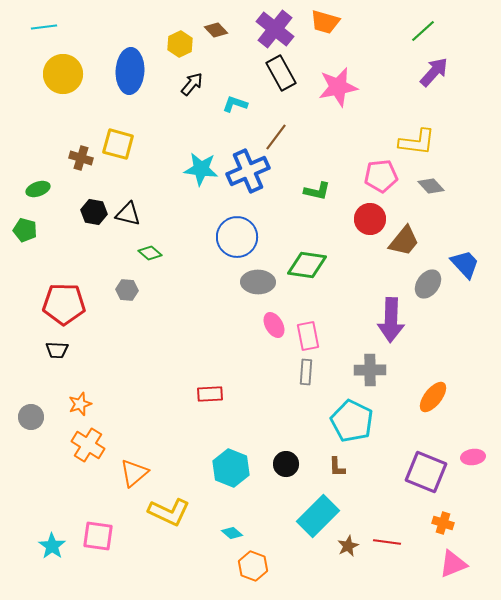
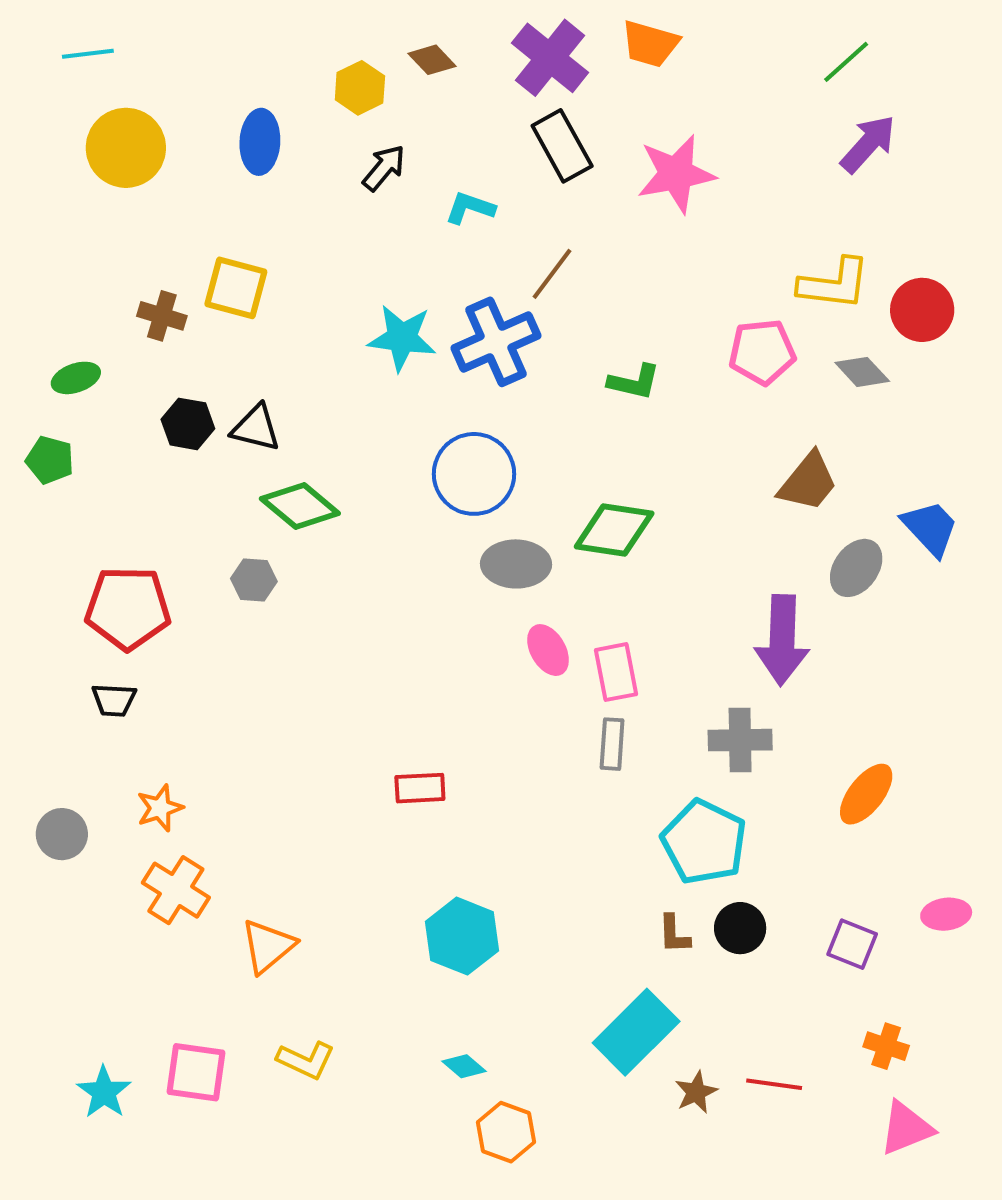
blue ellipse: (130, 71) -> (260, 142), size x0.7
red circle: (370, 219) -> (922, 310), moved
green diamond: (150, 253) -> (300, 506), size x1.6
black circle: (286, 464) -> (740, 928), moved
purple square: (426, 472) -> (852, 944), size x0.6
yellow L-shape: (169, 512) -> (306, 1060), moved, size x0.7

